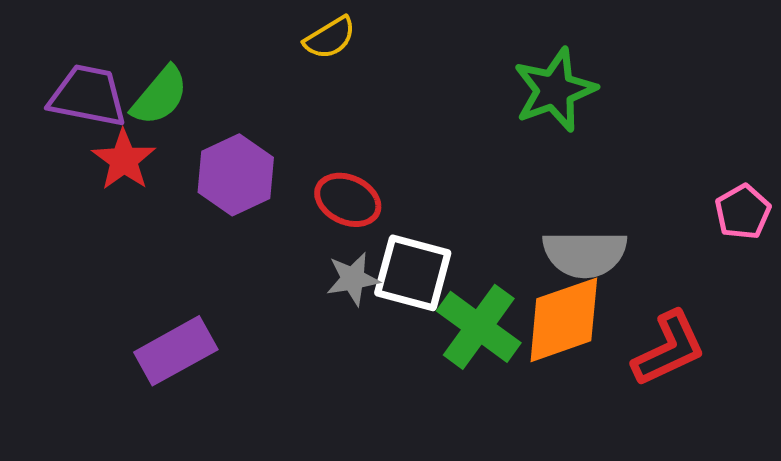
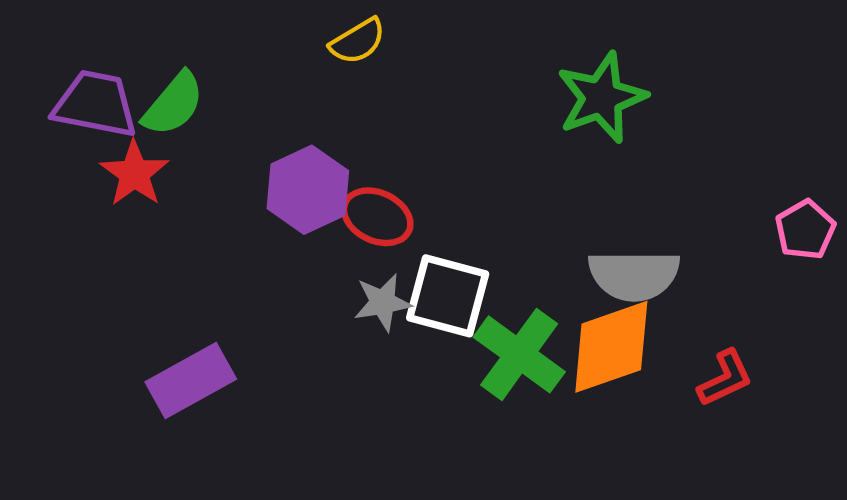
purple hexagon: (236, 175) -> (308, 190), moved
red L-shape: (669, 349) -> (725, 378), size x0.7

